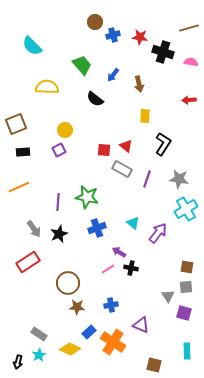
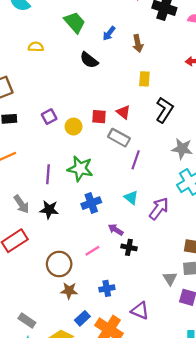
yellow semicircle: (47, 87) -> (36, 47), size x0.6
yellow circle: (65, 130) -> (74, 127), moved
purple line: (147, 179) -> (136, 160), moved
black star: (59, 234) -> (49, 210), turned 30
pink line: (108, 269) -> (92, 251), moved

